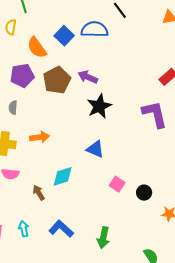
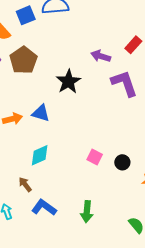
blue square: (64, 36) -> (26, 15), turned 30
purple arrow: (88, 77) -> (101, 56), moved
blue triangle: (95, 149) -> (41, 113), moved
brown arrow: (39, 193) -> (25, 184), moved

